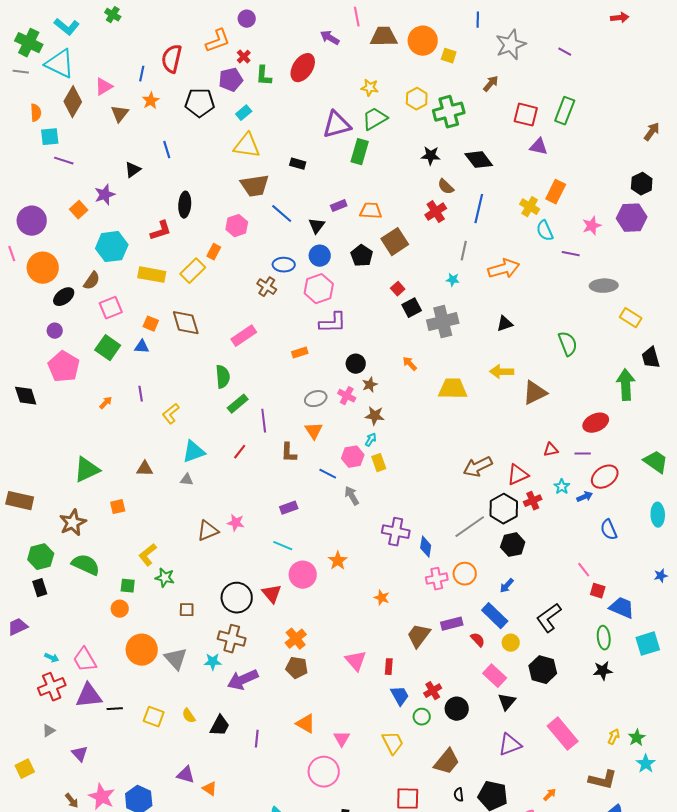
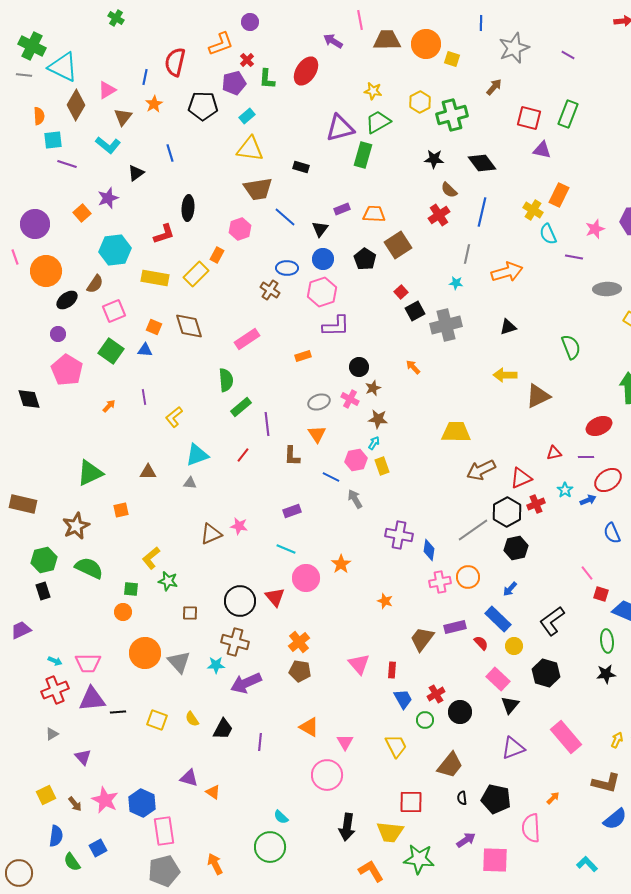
cyan L-shape: (67, 27) -> (108, 145), moved
yellow trapezoid: (453, 389) -> (456, 432), moved
pink trapezoid: (85, 660) -> (88, 663), turned -60
yellow square: (25, 769) -> (46, 795), moved

